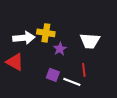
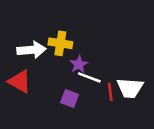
white trapezoid: (90, 41) -> (130, 88), moved
white line: (72, 82) -> (89, 77), moved

